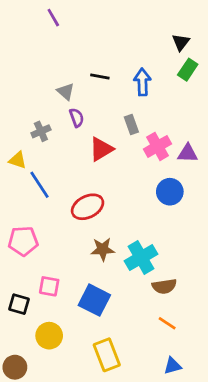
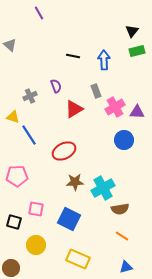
green rectangle: (188, 70) -> (137, 51), turned 42
gray triangle: (66, 92) -> (10, 45), moved
yellow rectangle: (107, 355) -> (78, 259), turned -45

